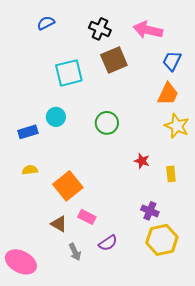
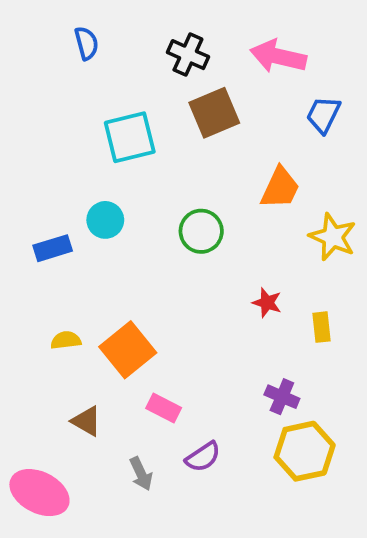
blue semicircle: (46, 23) -> (86, 43), turned 102
orange trapezoid: (168, 94) -> (280, 188), moved
yellow semicircle: (30, 170) -> (66, 340), moved
brown triangle: (59, 224) -> (86, 421), moved

